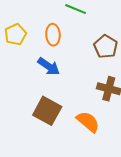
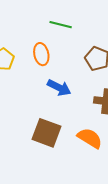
blue arrow: (49, 66) -> (59, 88), moved

